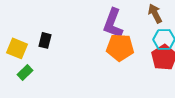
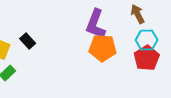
black rectangle: (45, 40) -> (28, 41), turned -56

